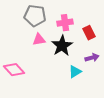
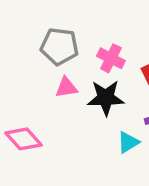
pink cross: (65, 23) -> (111, 58), turned 35
black star: (62, 46) -> (106, 98), turned 30

